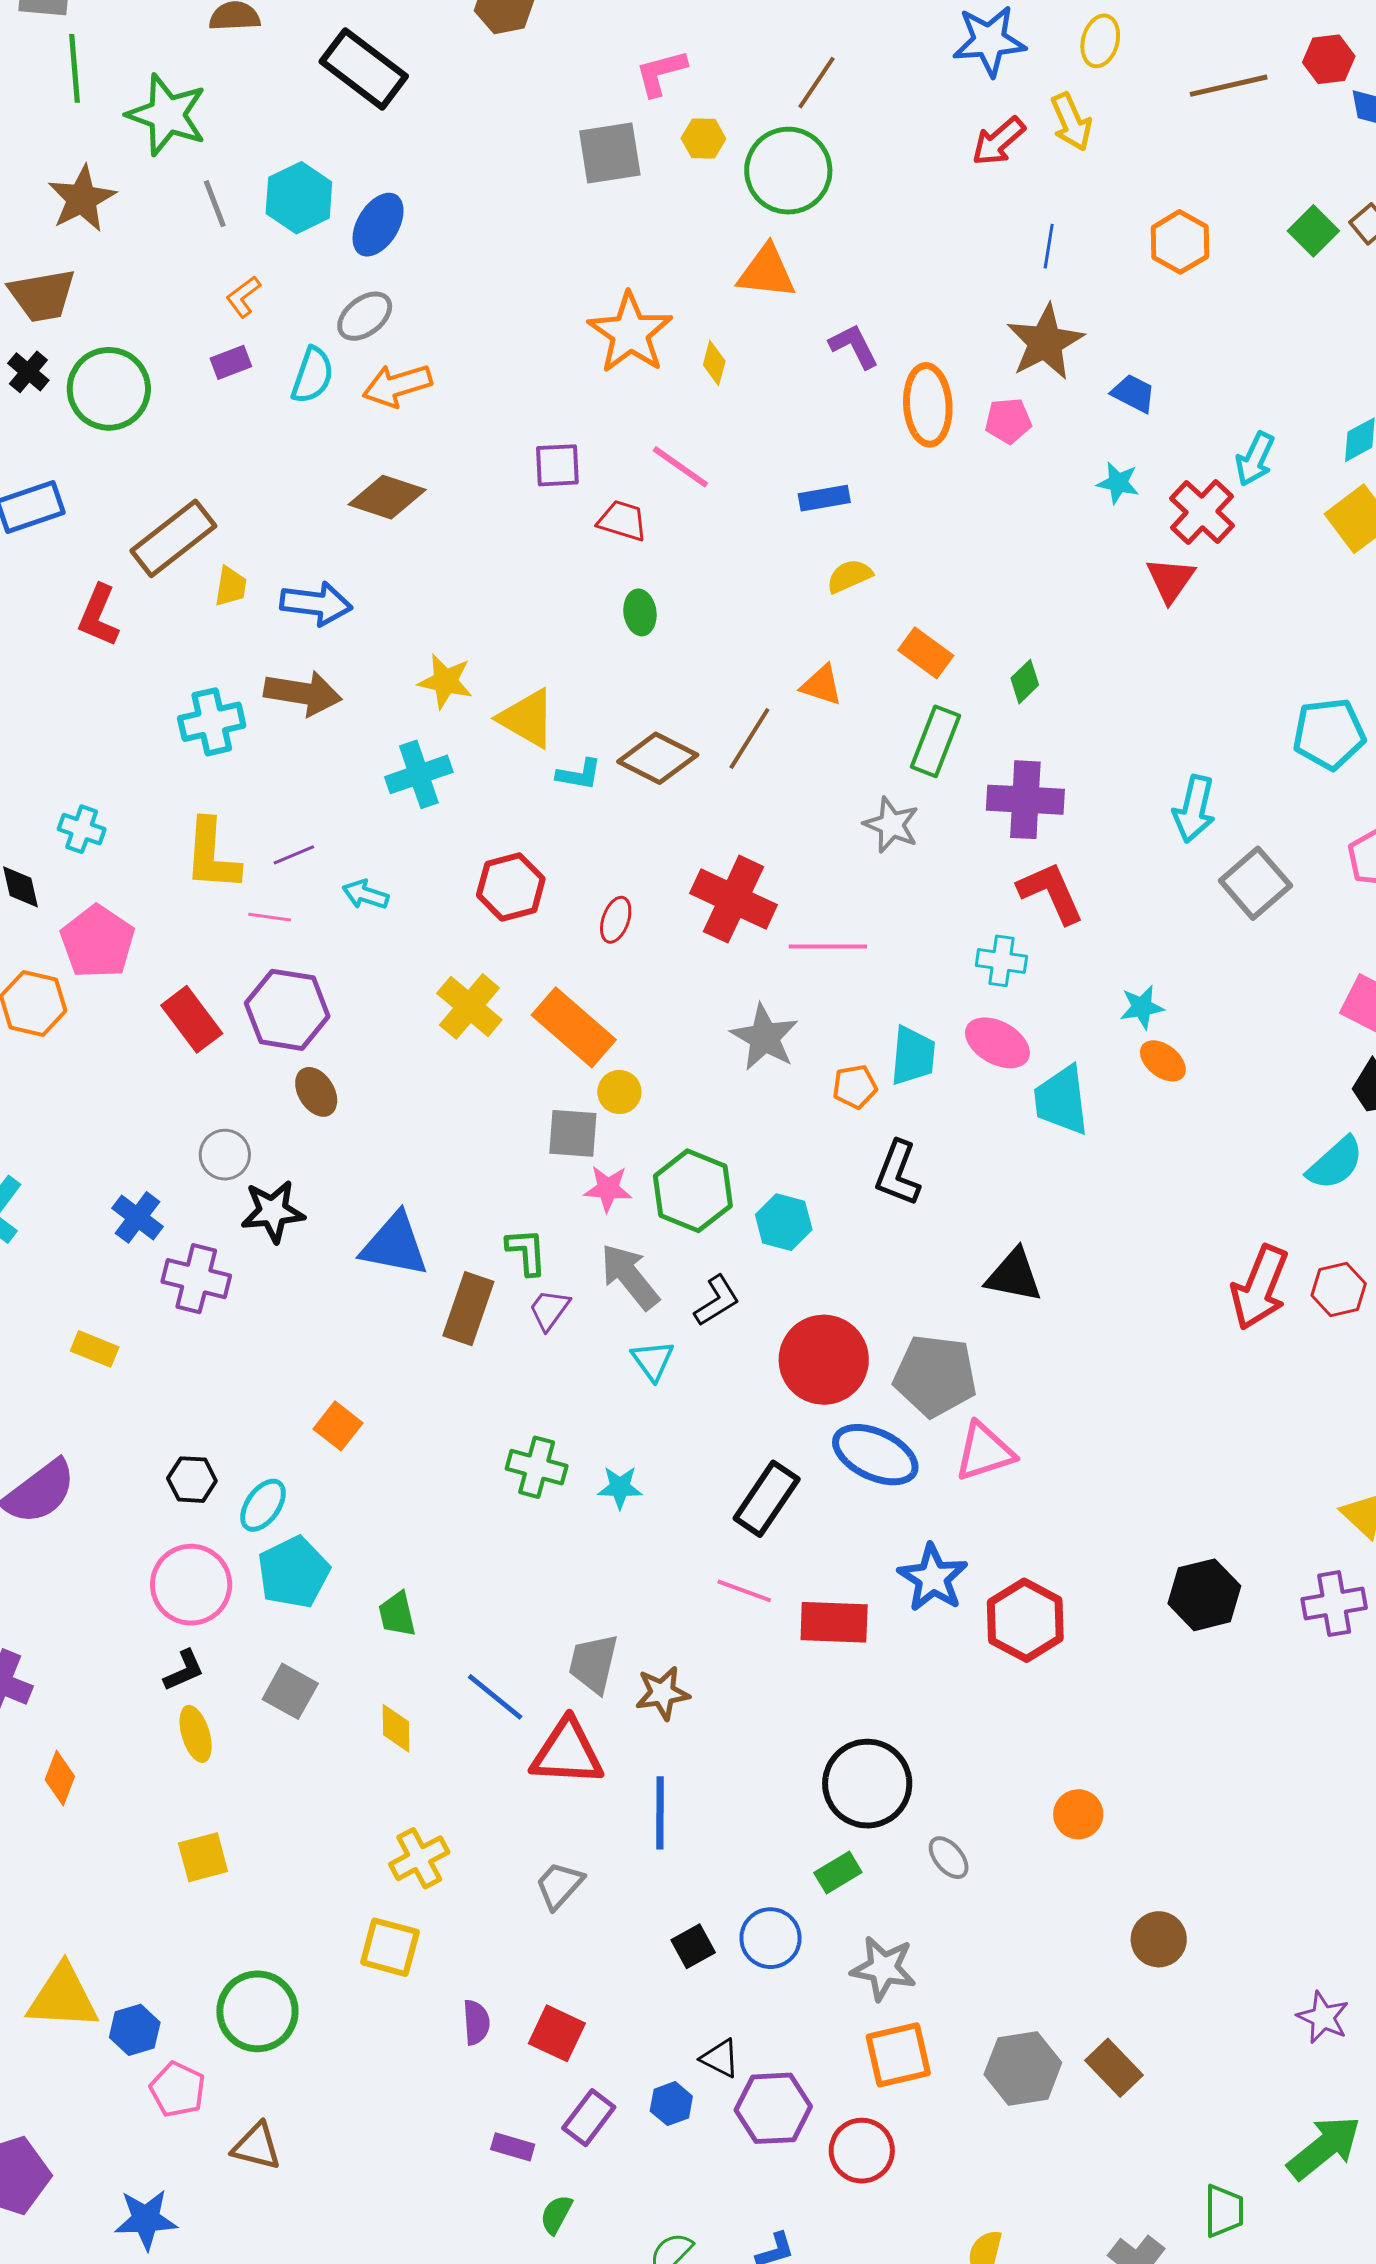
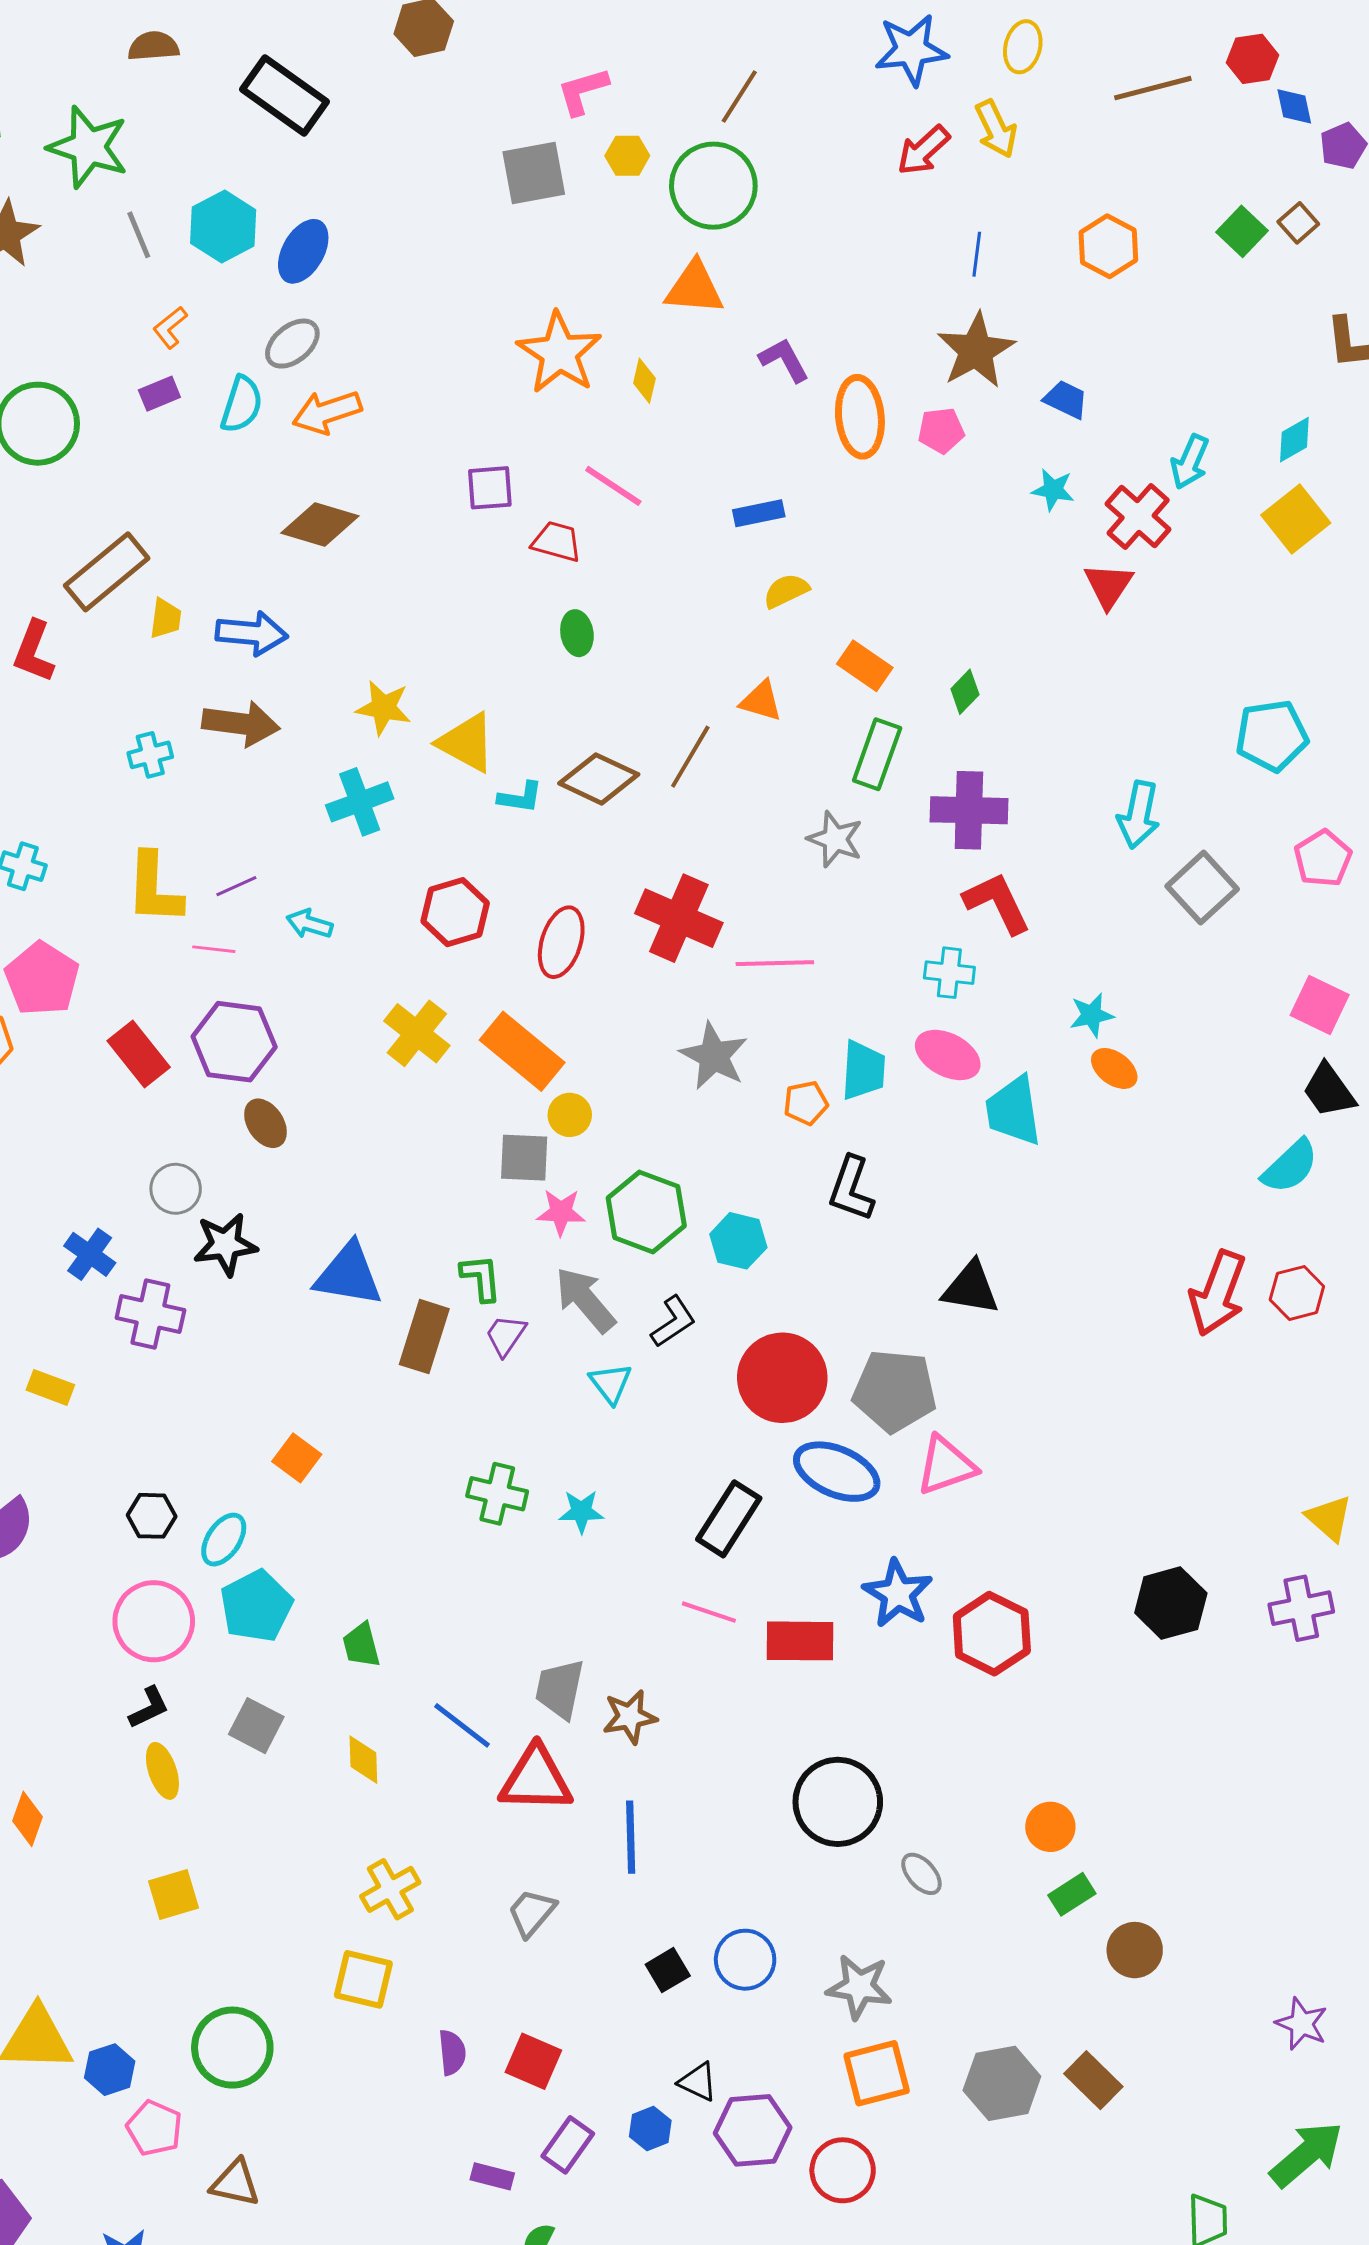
cyan cross: (212, 722) -> (150, 755), size x0.7
red ellipse: (616, 920) -> (561, 942), size x1.5
green rectangle: (838, 1873) -> (1072, 1894), moved

